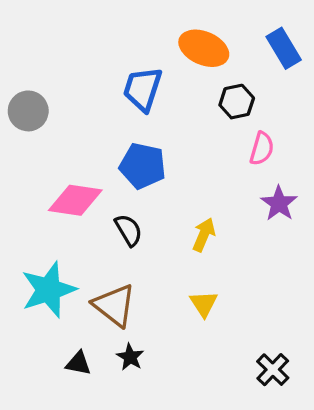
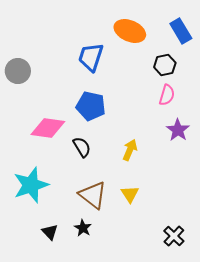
black hexagon: (237, 102) -> (165, 65), moved
brown triangle: (114, 305) -> (93, 195), moved
black triangle: (78, 363) -> (50, 232), turned 36

